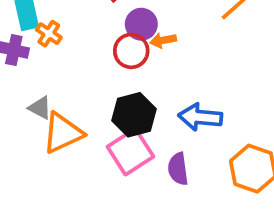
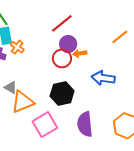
blue arrow: (200, 117) -> (103, 78), moved
pink square: (130, 152) -> (45, 125), moved
purple semicircle: (178, 169) -> (85, 124), size x1.4

